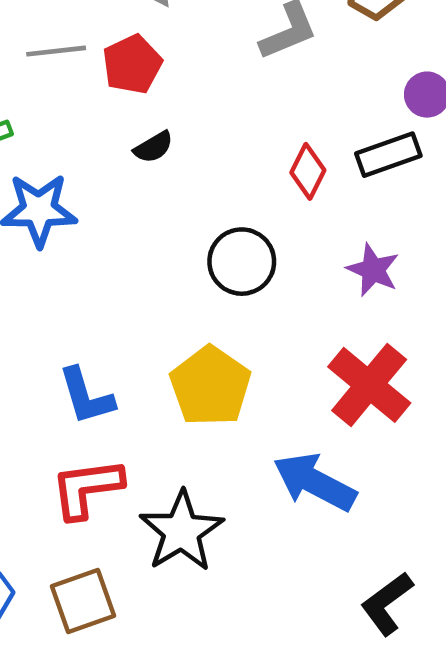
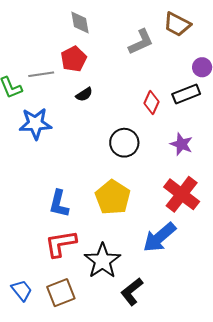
gray line: (56, 51) -> (41, 74), moved
blue L-shape: (86, 396) -> (59, 204), turned 32
blue arrow: (315, 482) -> (159, 237), turned -66
black L-shape: (387, 604) -> (132, 292), moved

